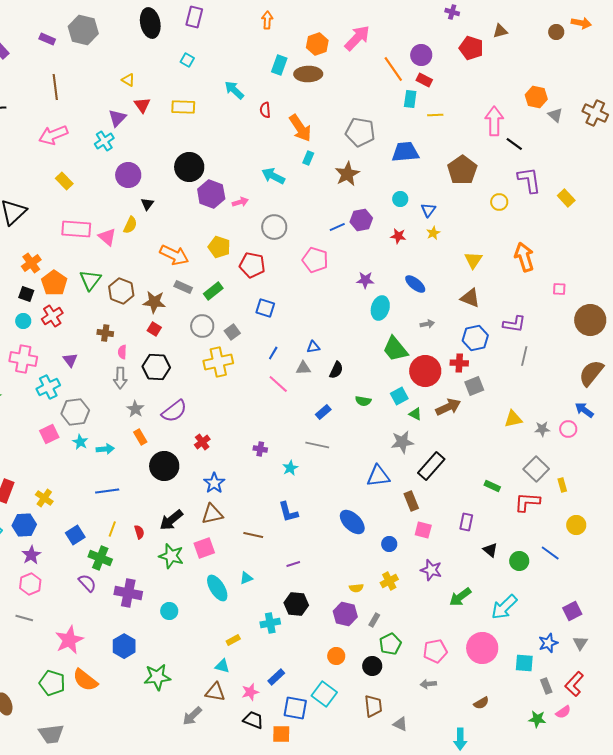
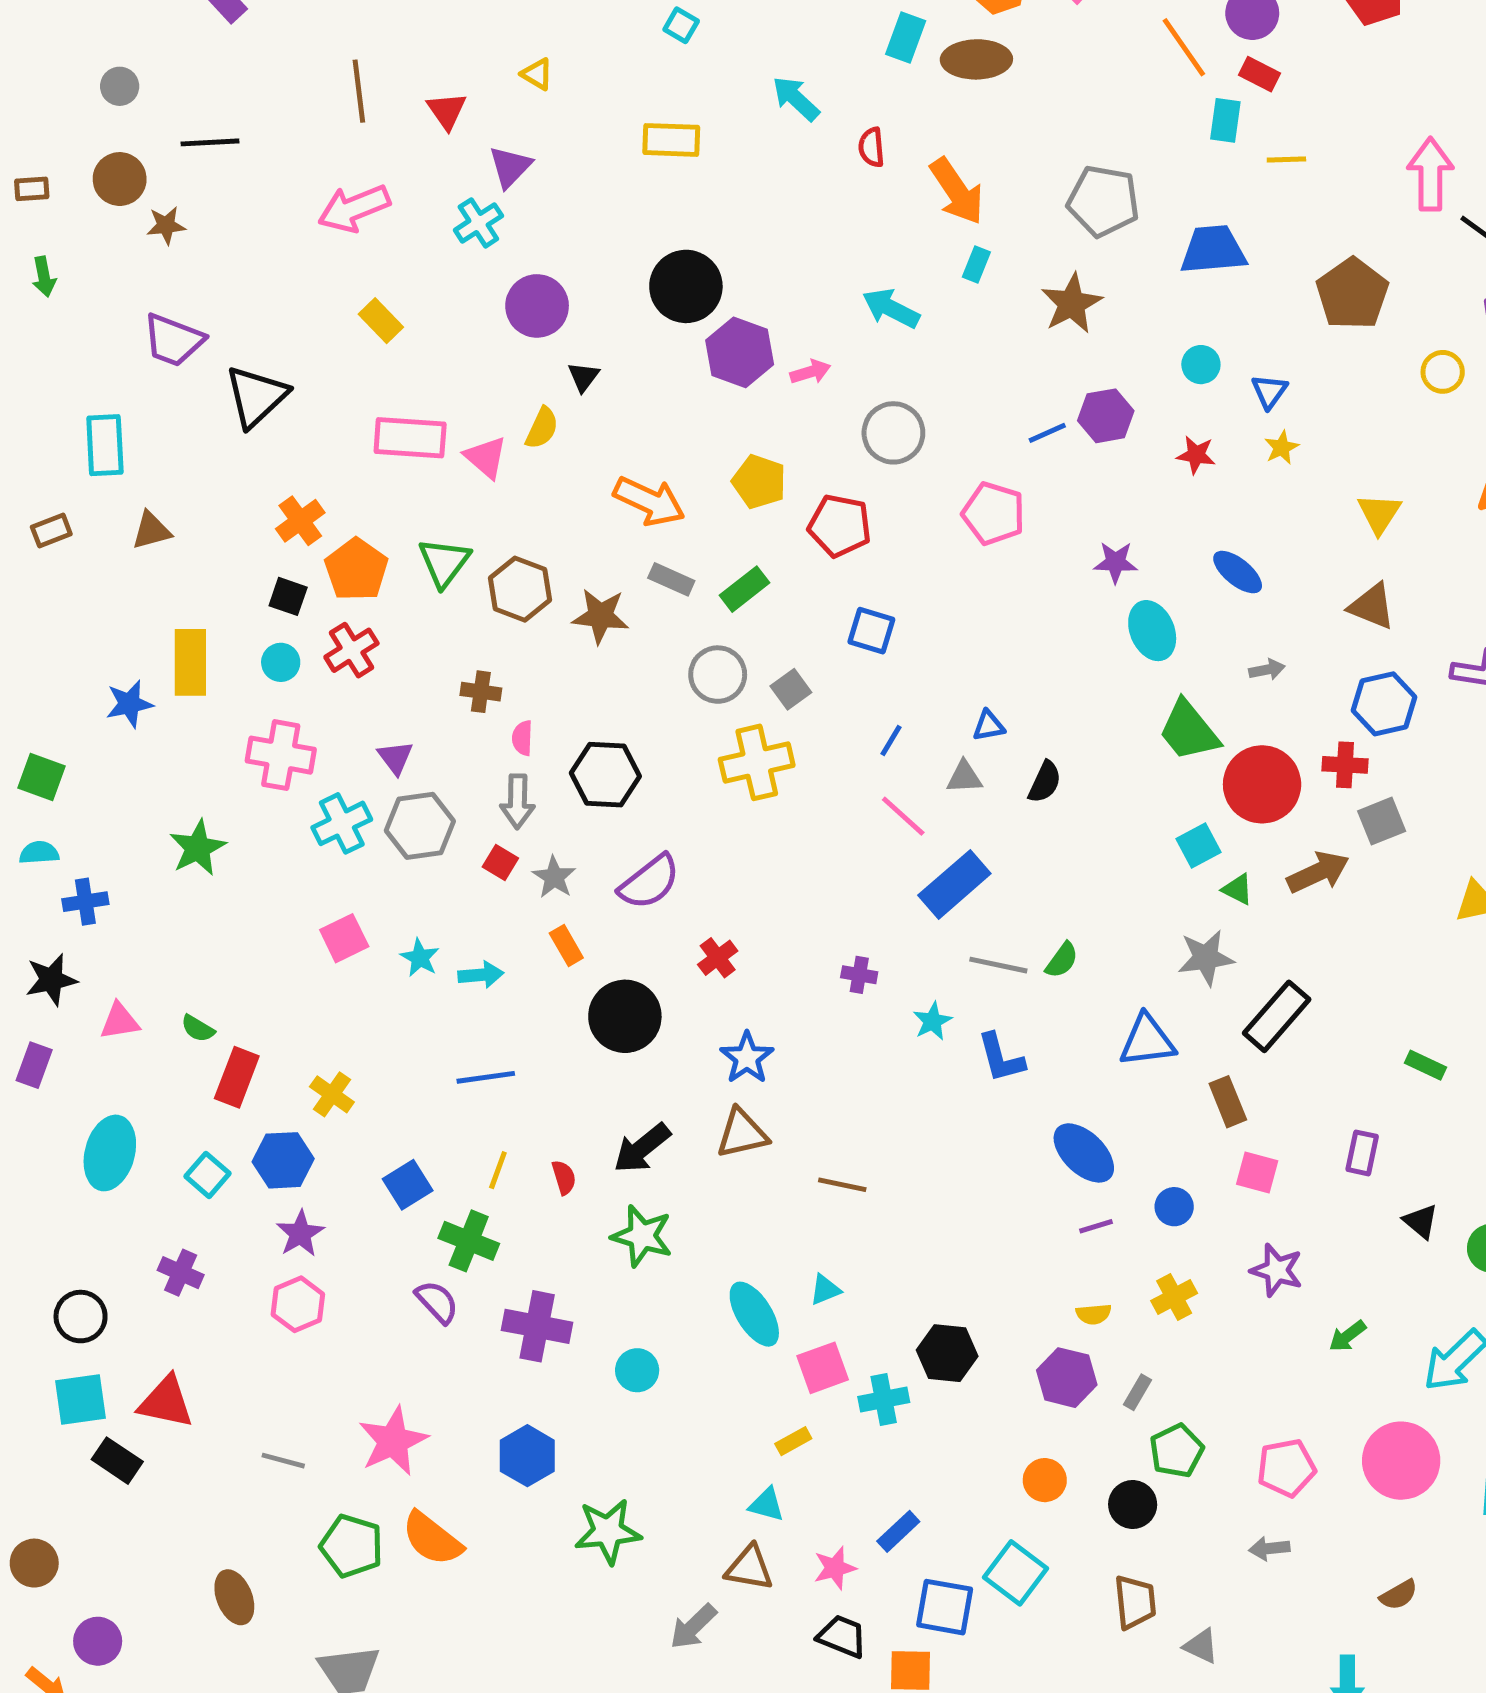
red triangle: (142, 105) -> (447, 111), moved
cyan ellipse: (380, 308) -> (1152, 631), turned -40
red square: (154, 329) -> (500, 863), moved
green semicircle: (363, 401) -> (1062, 960), moved, turned -63
gray hexagon: (75, 412) -> (420, 826), moved
blue rectangle: (323, 412) -> (954, 884), moved, size x1.8
blue L-shape: (288, 512) -> (1001, 1058), moved
pink square: (204, 548) -> (823, 1368), moved
purple line: (293, 564) -> (1096, 1226), moved
green arrow: (460, 597) -> (1347, 1336), size x0.7
gray line: (24, 618) -> (283, 1461), moved

